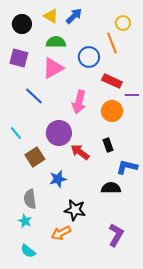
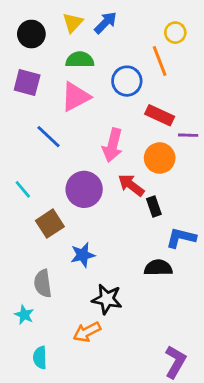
yellow triangle: (51, 16) -> (73, 23), turned 42
red arrow: (80, 152) -> (131, 185), moved
cyan star: (25, 221) -> (24, 315), moved
purple L-shape: (116, 235) -> (175, 362), moved
cyan semicircle: (28, 251) -> (40, 358), turned 49

